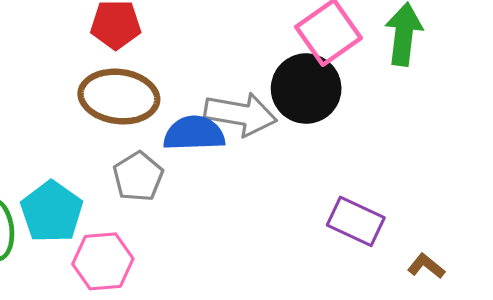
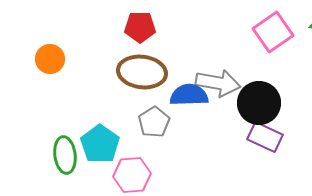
black circle: (306, 89) -> (259, 103), moved
purple rectangle: (356, 221) -> (265, 137), moved

